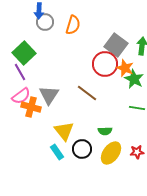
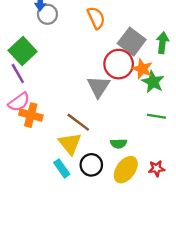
orange semicircle: (73, 25) -> (96, 18), moved, turned -42
brown line: (87, 93) -> (78, 122), moved
gray triangle: (49, 95) -> (98, 87), moved

